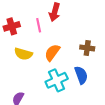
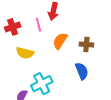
orange semicircle: (52, 53) -> (60, 41), moved
cyan cross: (57, 80) -> (42, 84), moved

